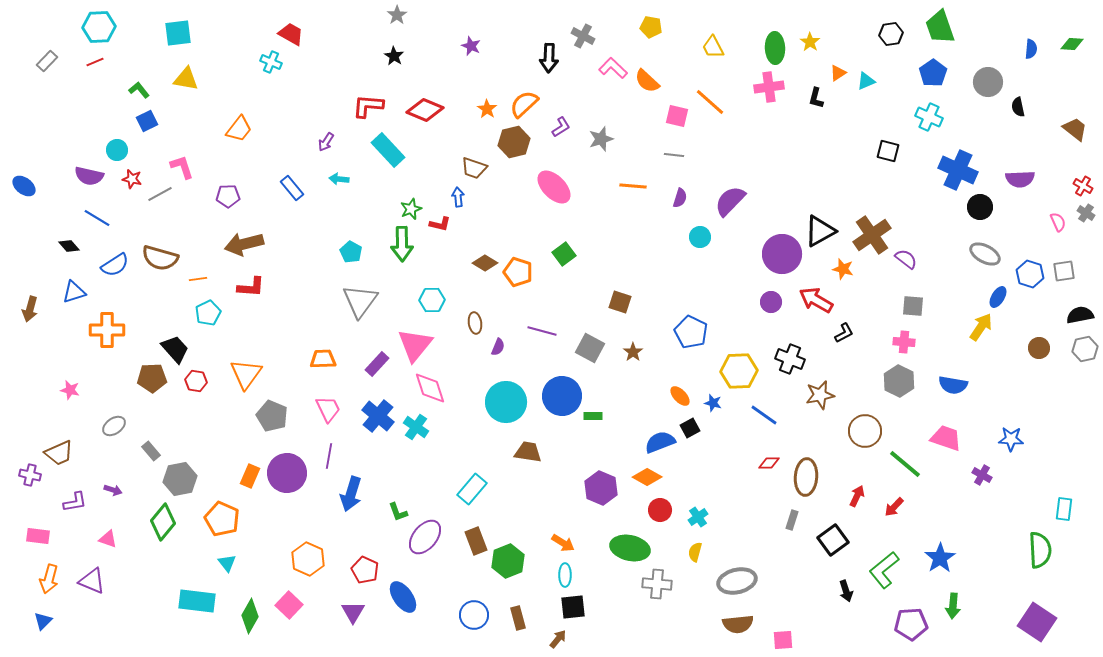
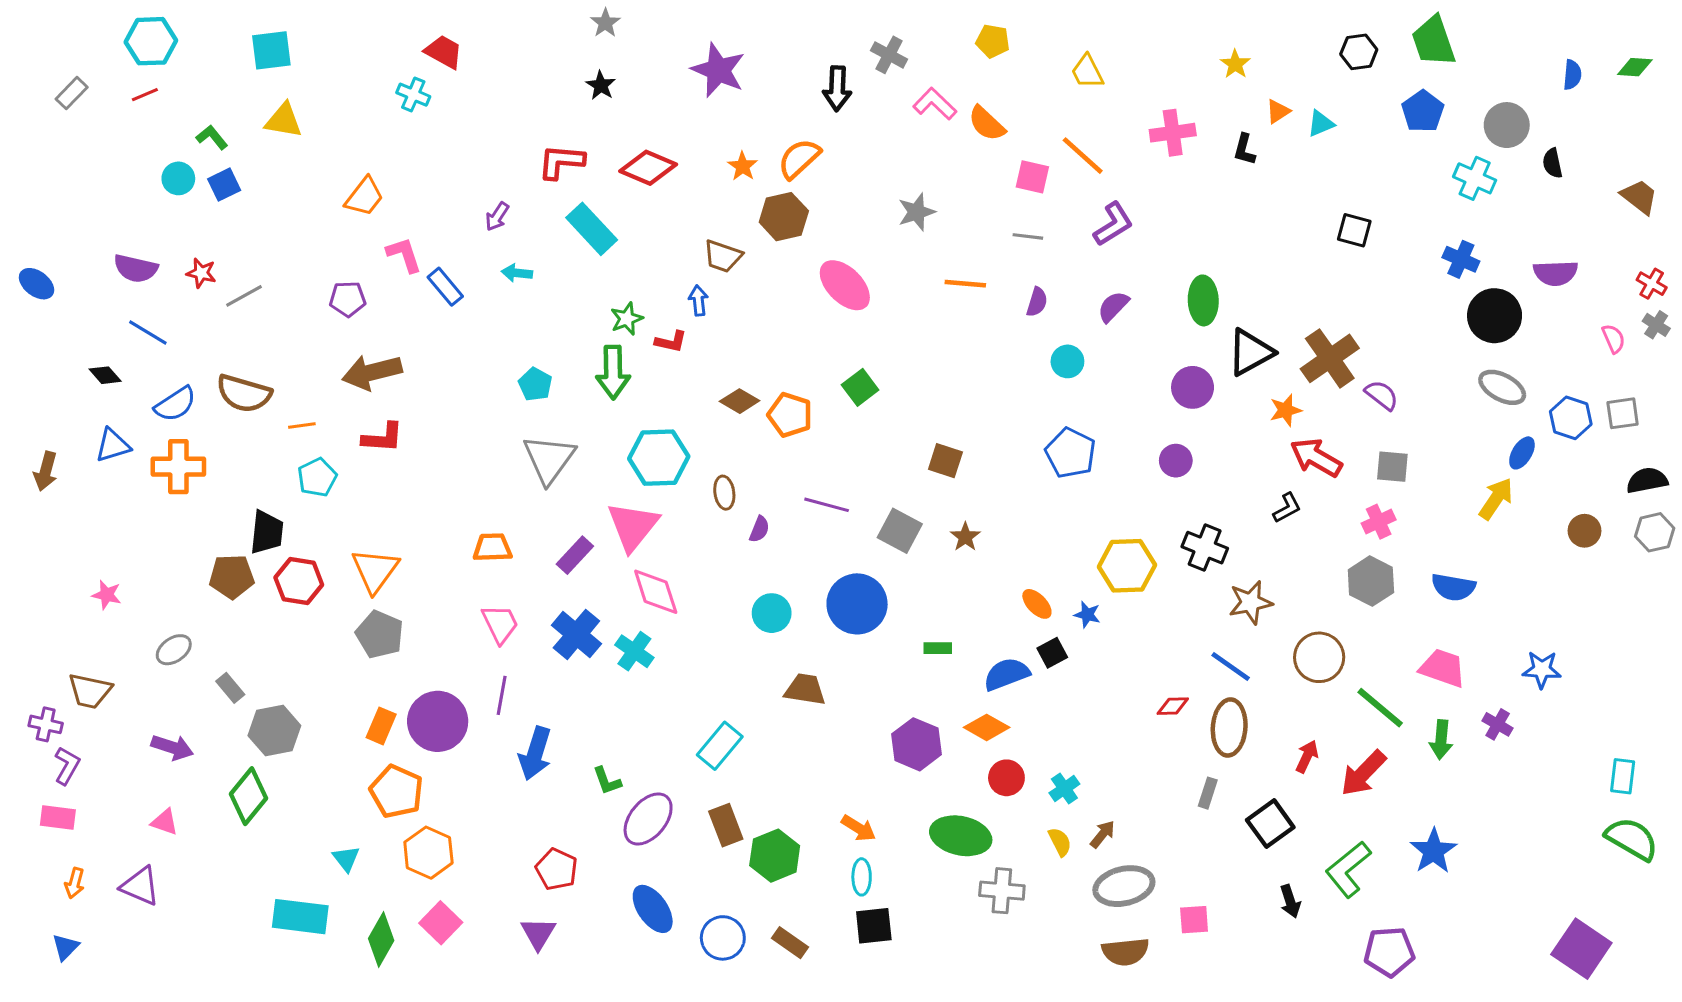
purple star: (471, 46) -> (718, 70), size x1.8
green ellipse: (775, 48) -> (1203, 300), moved
cyan cross: (929, 117) -> (1475, 178), moved
purple L-shape: (561, 127) -> (1113, 224), moved, size x1.4
cyan circle: (117, 150) -> (178, 178), moved
pink L-shape: (182, 167) -> (404, 255), moved
blue cross: (958, 170) -> (1461, 259), size x0.6
purple semicircle: (730, 201) -> (1113, 307), size x0.7
black circle: (980, 207) -> (1495, 316), size x1.4
purple circle: (782, 254) -> (1193, 387), size x0.7
orange star: (843, 269) -> (1286, 410), turned -30
cyan hexagon: (432, 300) -> (659, 458), size x1.5
red arrow: (816, 300) -> (1316, 458), moved
orange cross: (107, 330) -> (178, 467), moved
blue pentagon: (691, 332) -> (1071, 453), moved
pink cross: (904, 342) -> (1379, 522), turned -30
black trapezoid: (175, 349) -> (267, 532), turned 48
red hexagon: (196, 381) -> (299, 581), size x1.4
cyan circle: (506, 402) -> (772, 613), size x0.6
blue line: (764, 415) -> (1231, 666), moved
gray pentagon: (272, 416) -> (380, 634), moved
green rectangle: (593, 416) -> (938, 648), moved
brown trapezoid: (59, 453) -> (90, 691), turned 36
purple arrow: (113, 490) -> (172, 747), size x1.5
purple L-shape: (75, 502) -> (67, 766), moved, turned -50
red arrow: (894, 507) -> (1363, 773), size x1.6
orange pentagon: (222, 519) -> (396, 792), moved
green semicircle: (1040, 550) -> (1632, 839), moved, turned -57
yellow semicircle: (695, 552) -> (1060, 842), turned 138
orange hexagon: (308, 559) -> (428, 853), moved
orange arrow: (49, 579) -> (75, 883), size x0.7
blue ellipse: (403, 597) -> (653, 909), moved
green arrow: (953, 606) -> (1441, 740), moved
brown rectangle: (518, 618) -> (790, 943), turned -40
brown arrow: (558, 639) -> (1103, 834), moved
pink square: (783, 640) -> (1194, 920), moved

